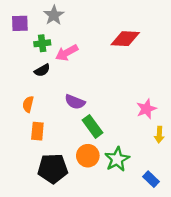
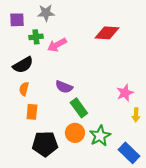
gray star: (54, 15) -> (46, 13), turned 30
black semicircle: (42, 70) -> (23, 65), moved, size x1.5
blue rectangle: (151, 179) -> (129, 153), size x1.5

